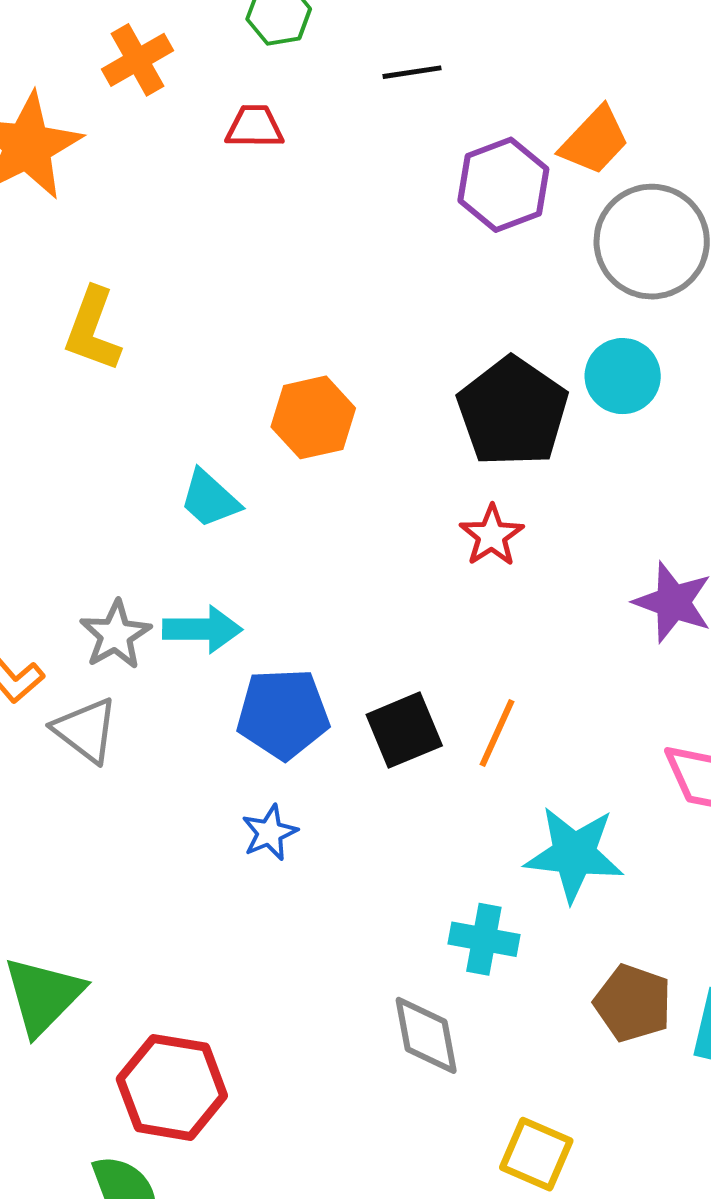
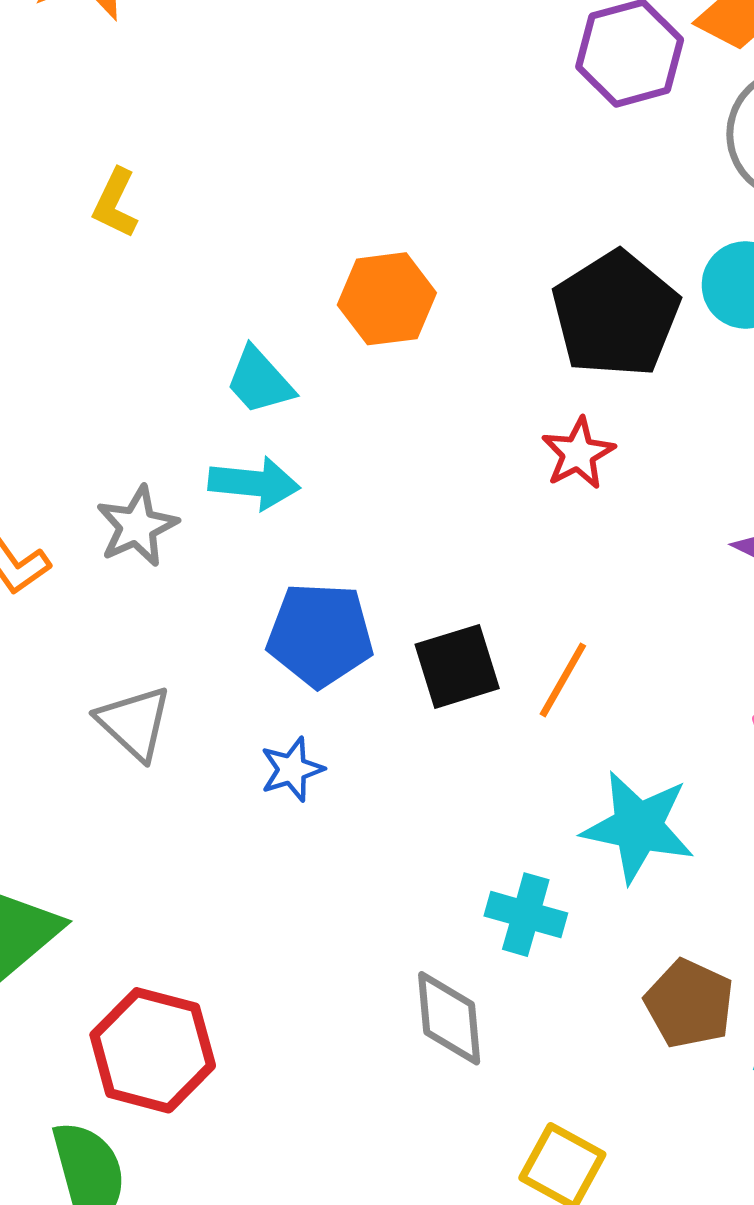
yellow L-shape: (93, 330) -> (115, 203), moved, size x0.7
cyan arrow: (202, 629) -> (254, 483), moved
gray triangle: (86, 730) -> (134, 723), moved

